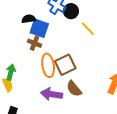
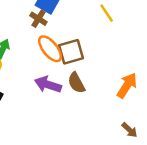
orange ellipse: (48, 65) -> (50, 49), turned -40

